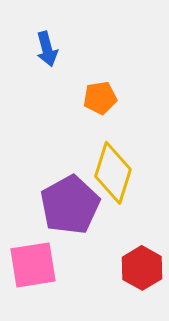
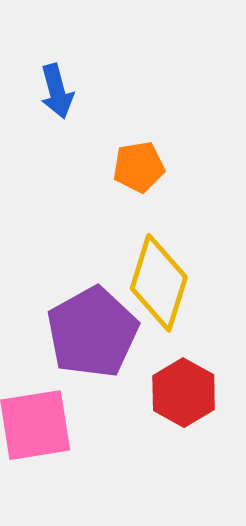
red hexagon: (142, 268) -> (184, 393), moved

